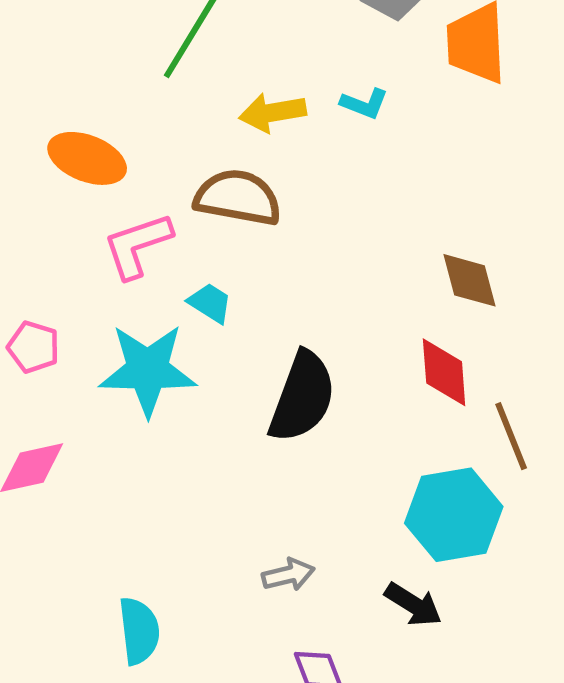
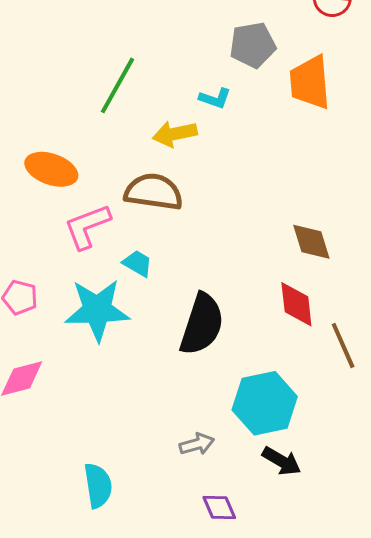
cyan L-shape: (364, 104) -> (215, 98), moved
cyan hexagon: (454, 515) -> (265, 403), moved

